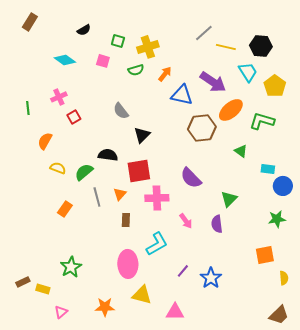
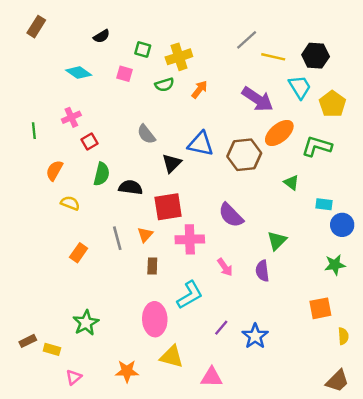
blue triangle: (182, 95) -> (201, 144), moved
green semicircle: (84, 172) -> (102, 174), moved, turned 144

